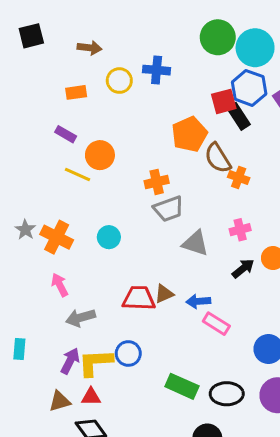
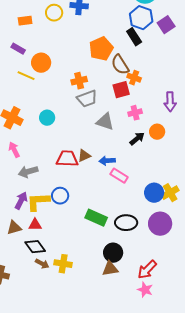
red square: (224, 101) -> (121, 90), moved

